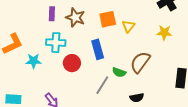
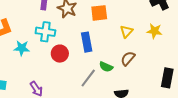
yellow triangle: (128, 26) -> (126, 31), moved
brown semicircle: (140, 62) -> (128, 58), size x0.7

